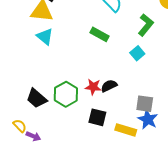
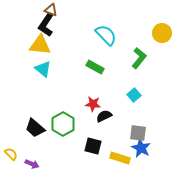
cyan square: (137, 53) -> (134, 95), moved
red star: (93, 87) -> (93, 104), moved
yellow semicircle: (20, 126) -> (11, 154), moved

